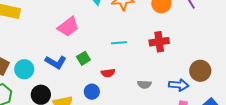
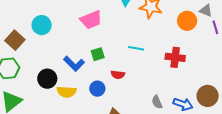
blue L-shape: (56, 62) -> (74, 64), moved
cyan circle: (24, 69) -> (42, 25), moved
gray semicircle: (144, 84) -> (157, 102), moved, turned 48

